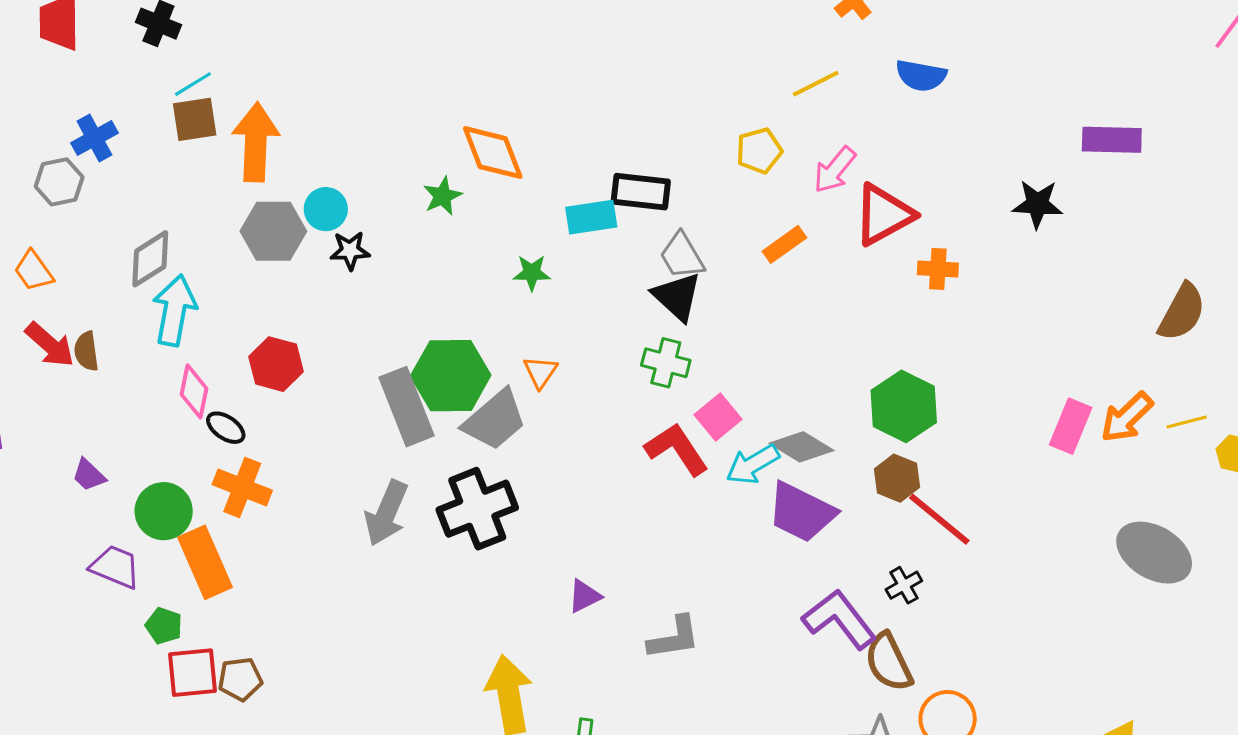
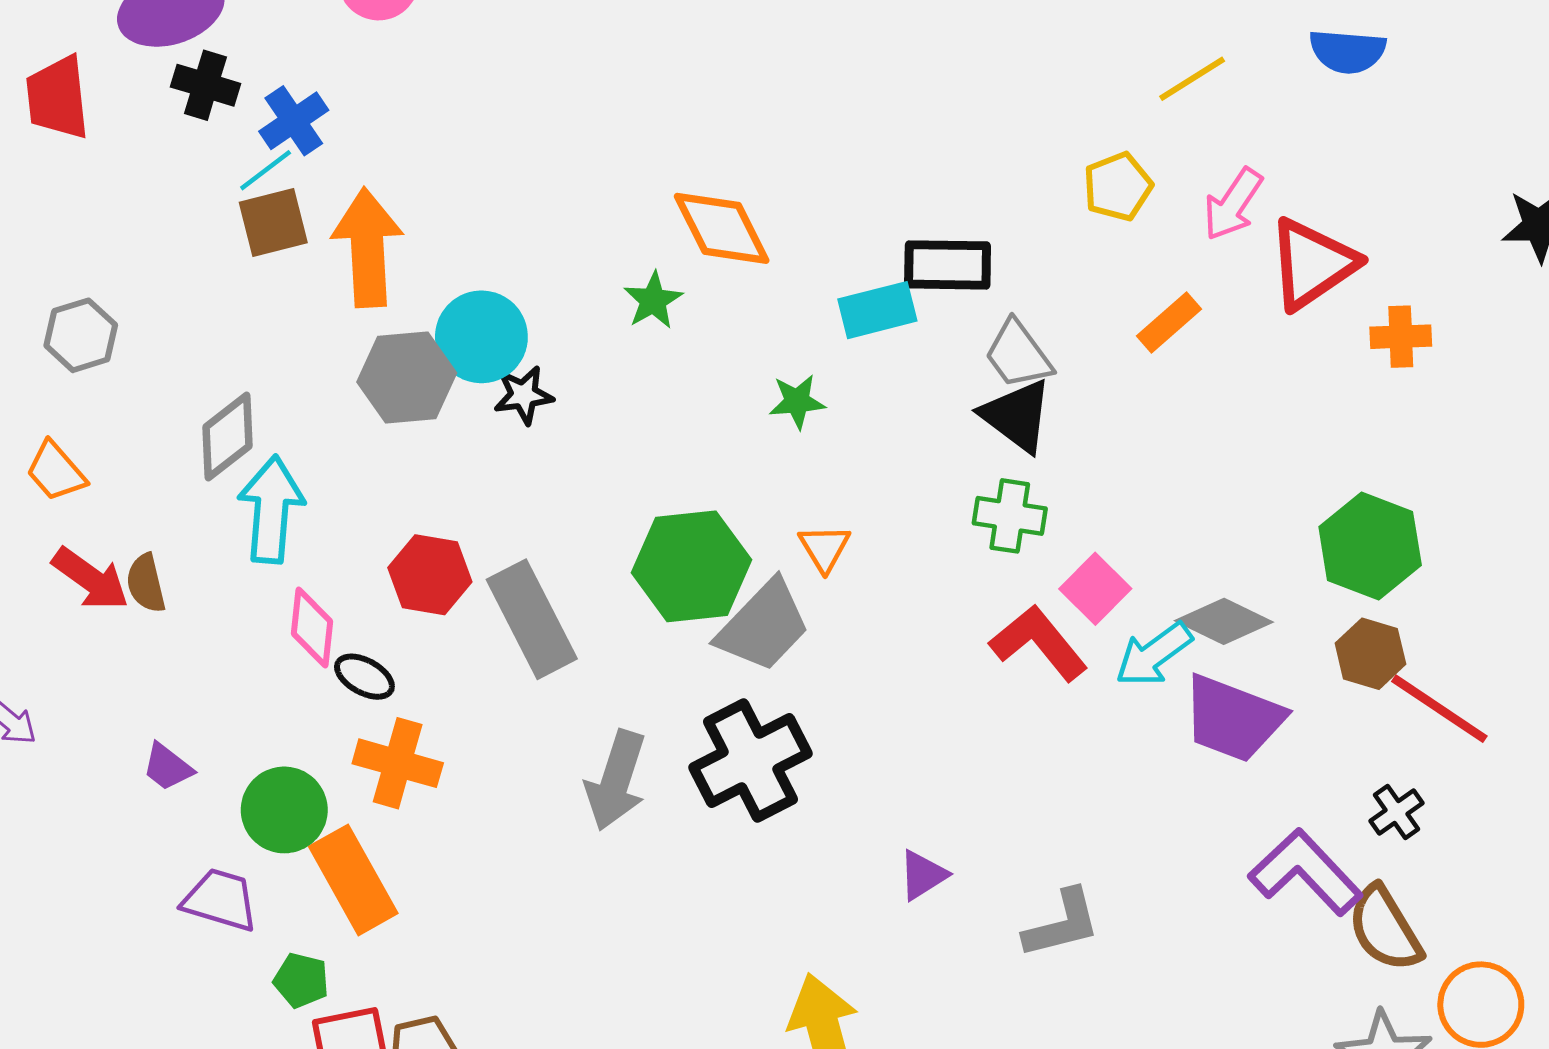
blue cross: (94, 138) -> (294, 121), moved
cyan circle: (326, 209) -> (481, 337), size x1.4
gray rectangle: (407, 407) -> (532, 619), moved

